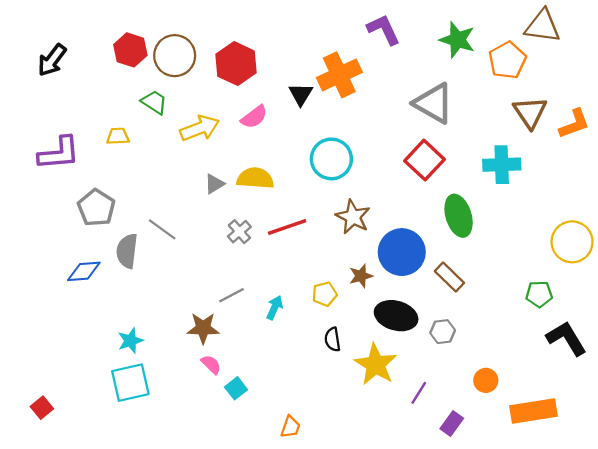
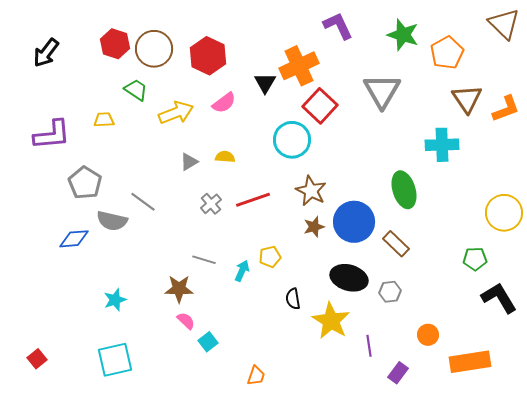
brown triangle: (543, 26) -> (504, 24), moved, turned 36
gray triangle: (434, 103) -> (382, 91), turned 30
red square: (424, 160) -> (320, 106), moved
yellow semicircle: (255, 178) -> (225, 157), size x0.6
gray semicircle: (127, 251) -> (112, 221), turned -84
brown star: (361, 276) -> (314, 227), moved
yellow pentagon: (325, 294) -> (270, 257), moved
gray line: (231, 295) -> (204, 260), turned 45
cyan square: (130, 383) -> (115, 360), moved
purple line: (419, 393) -> (369, 346), turned -40

